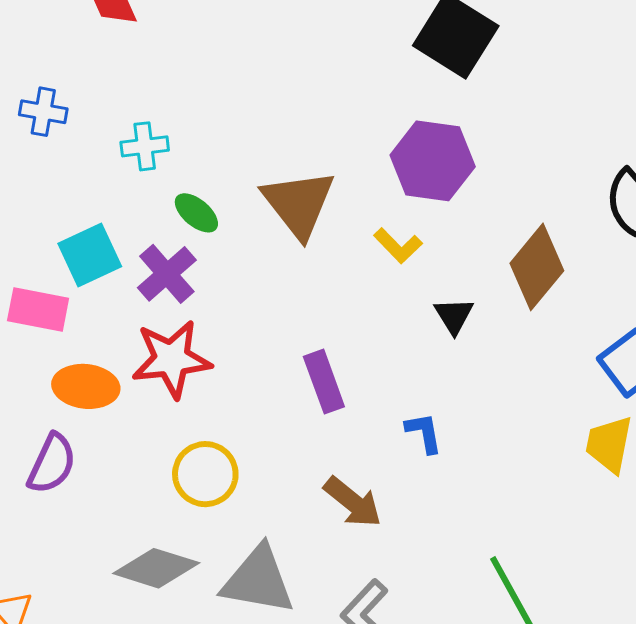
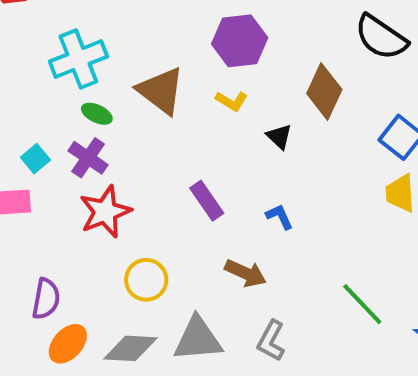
cyan cross: (145, 146) -> (78, 59), moved, size x1.8
cyan square: (90, 255) -> (35, 159), size x0.7
orange ellipse: (86, 386) -> (68, 344), moved, turned -39

